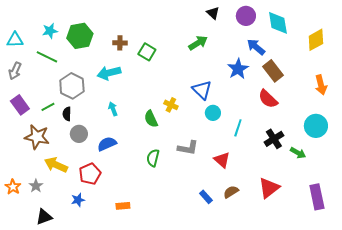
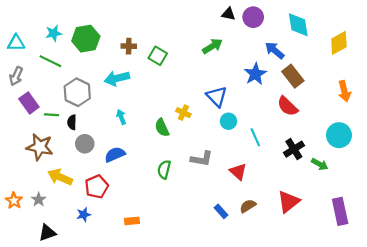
black triangle: (213, 13) -> (228, 14), turned -32
purple circle: (246, 16) -> (253, 17), moved
purple rectangle: (20, 105) -> (29, 103), moved
green line: (48, 107) -> (51, 115), turned 32
cyan line: (238, 128) -> (255, 137), turned -42

